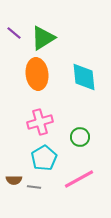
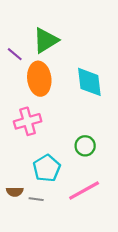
purple line: (14, 33) -> (15, 54), moved
pink cross: (40, 122) -> (28, 121), moved

